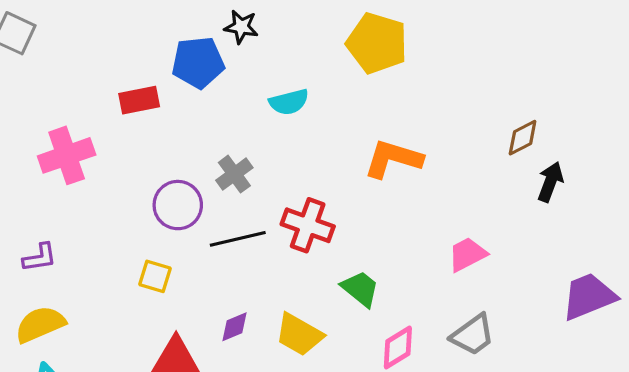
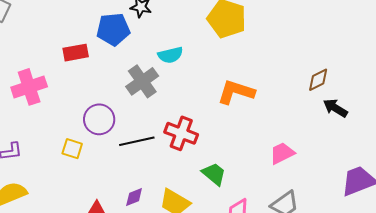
gray cross: (234, 174) -> (142, 81), moved, size x1.4
black arrow: (550, 182) -> (335, 108), turned -80
yellow square: (155, 276) -> (72, 149), moved

